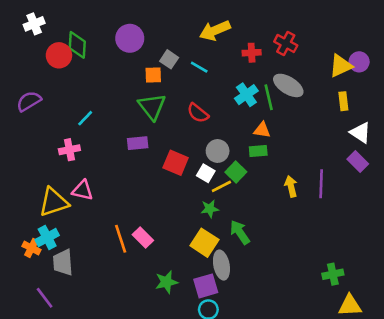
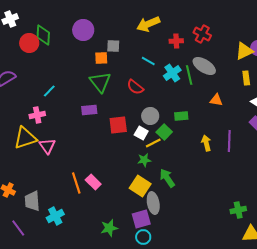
gray square: (169, 59) -> (113, 46), turned -32
cyan line: (199, 67) -> (148, 61), moved
orange triangle: (262, 130) -> (216, 100), moved
red square: (176, 163) -> (118, 125), turned -30
pink triangle: (83, 190) -> (47, 146), turned 42
yellow triangle: (54, 202) -> (25, 138), moved
cyan cross: (47, 237) -> (55, 216), moved
green star: (166, 282) -> (109, 228), moved

